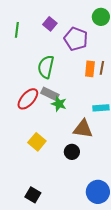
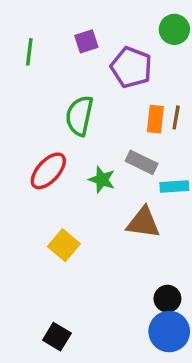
purple square: (50, 24) -> (86, 41), turned 32
gray rectangle: (50, 94) -> (142, 162), moved
black circle: (72, 152) -> (167, 299), moved

